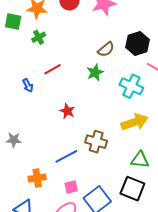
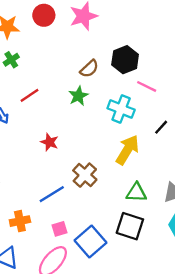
yellow arrow: (135, 122) -> (127, 150), turned -36
brown cross: (96, 142) -> (85, 175), turned 30

